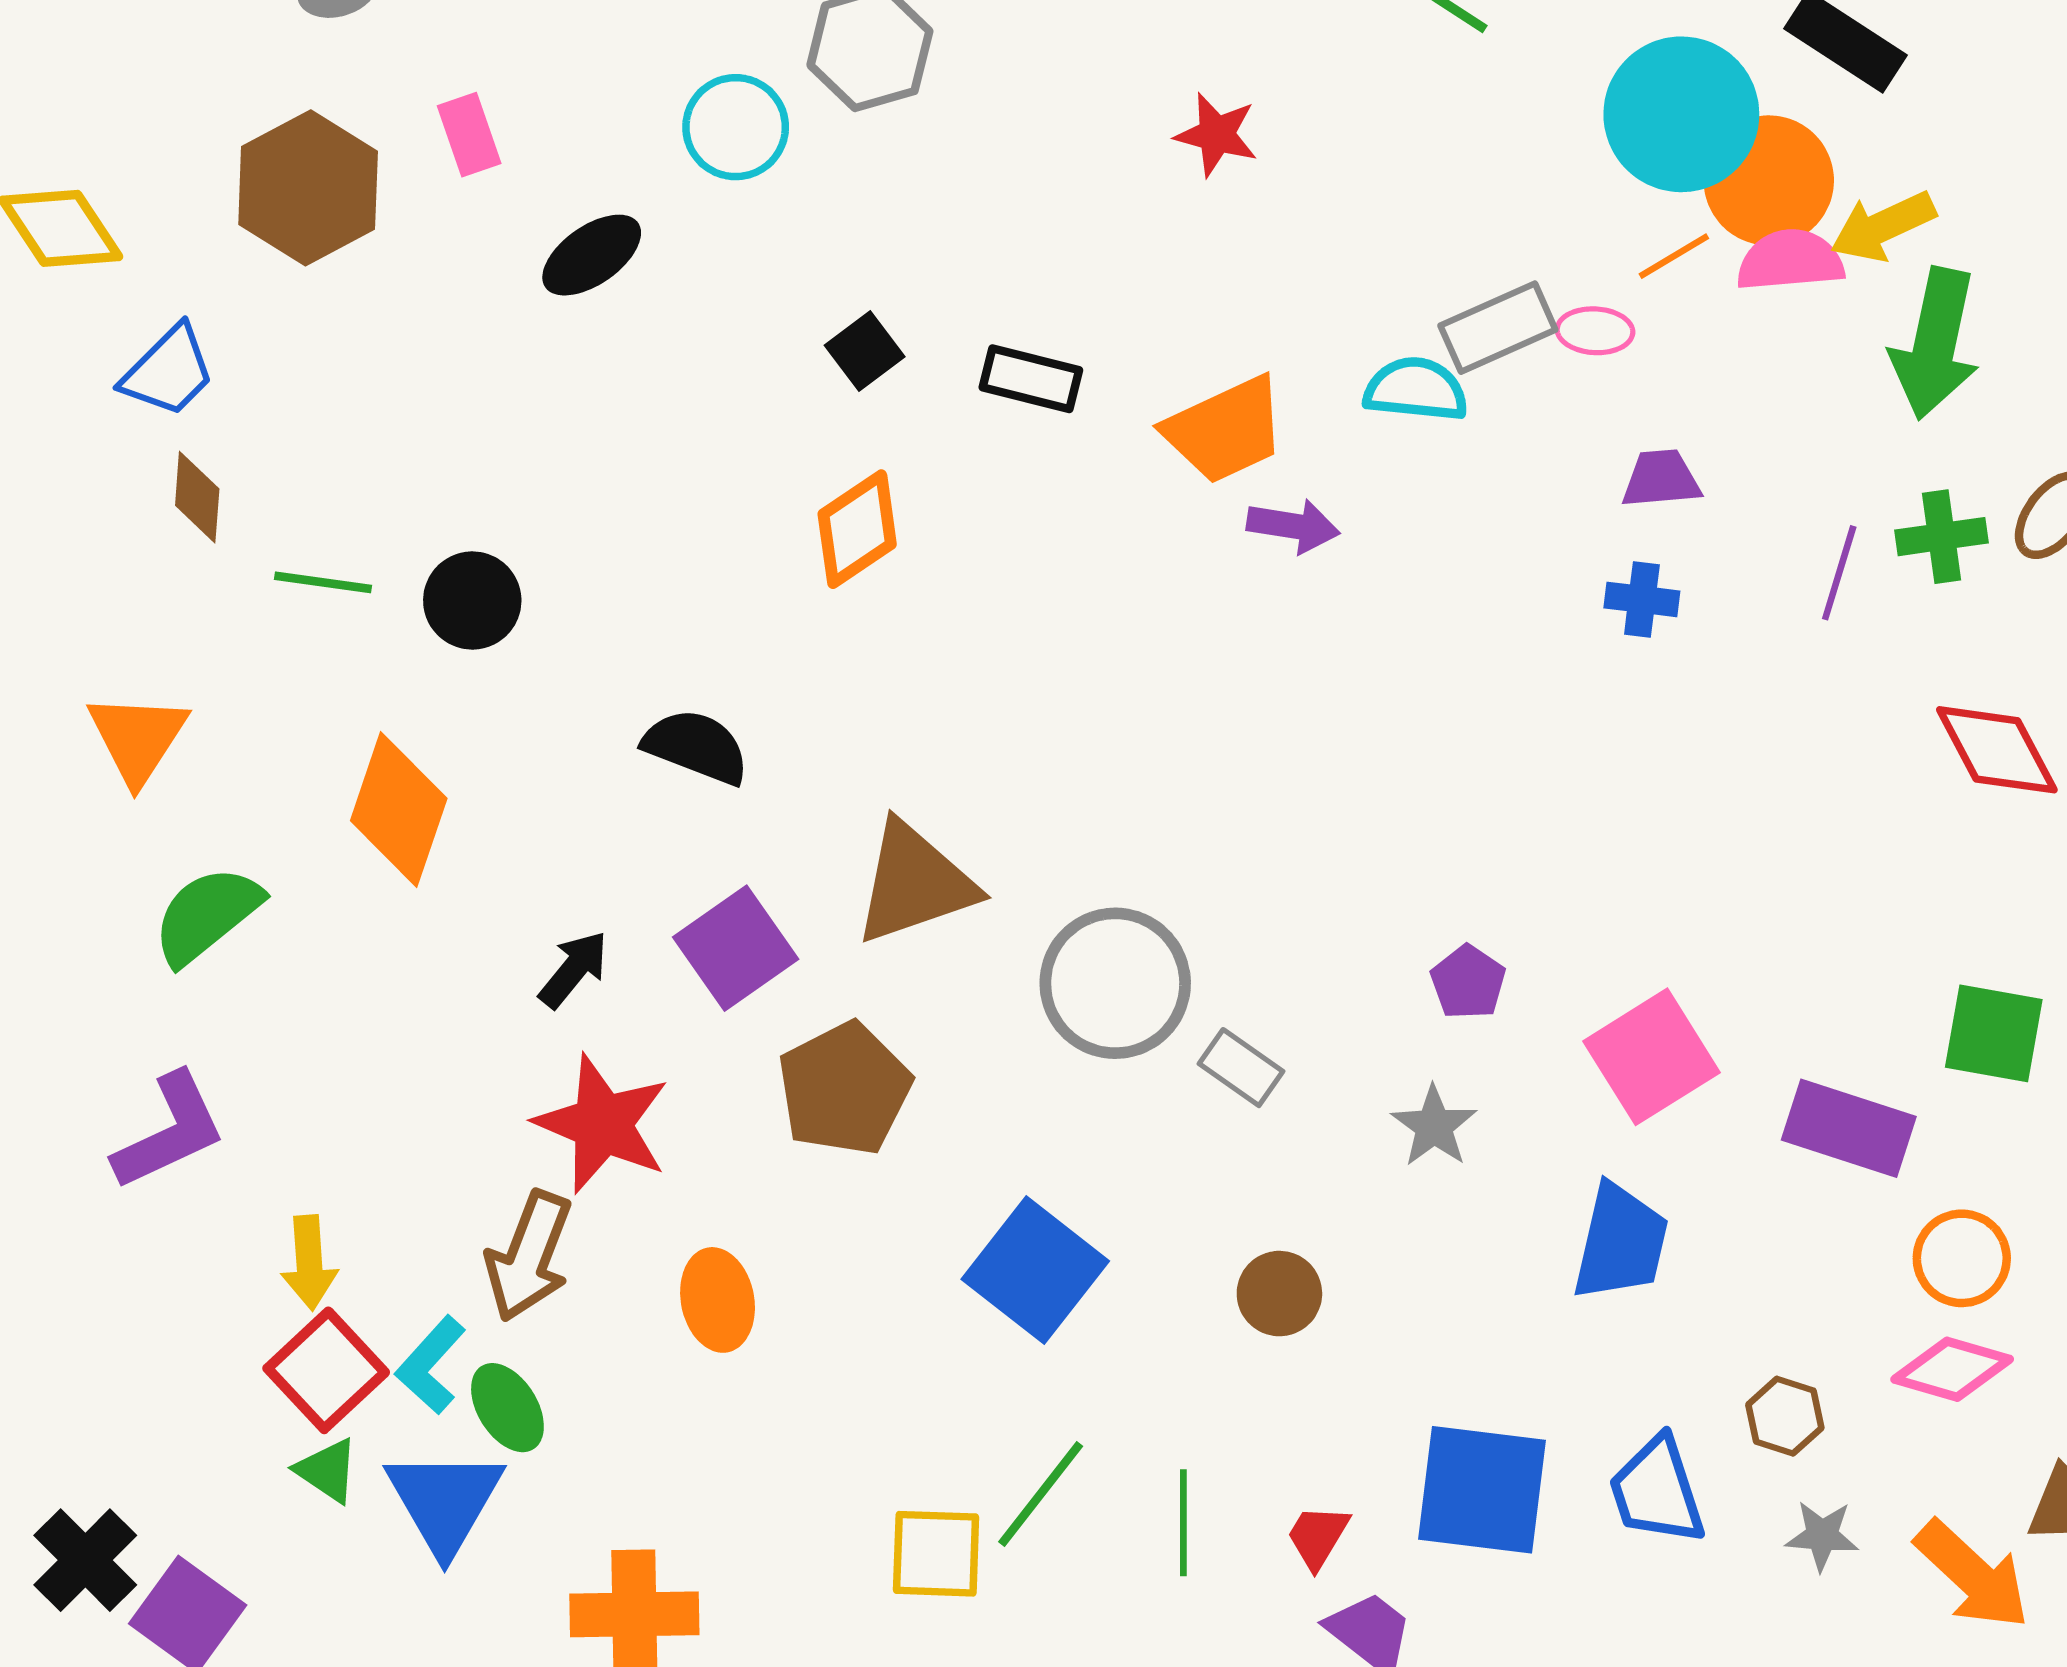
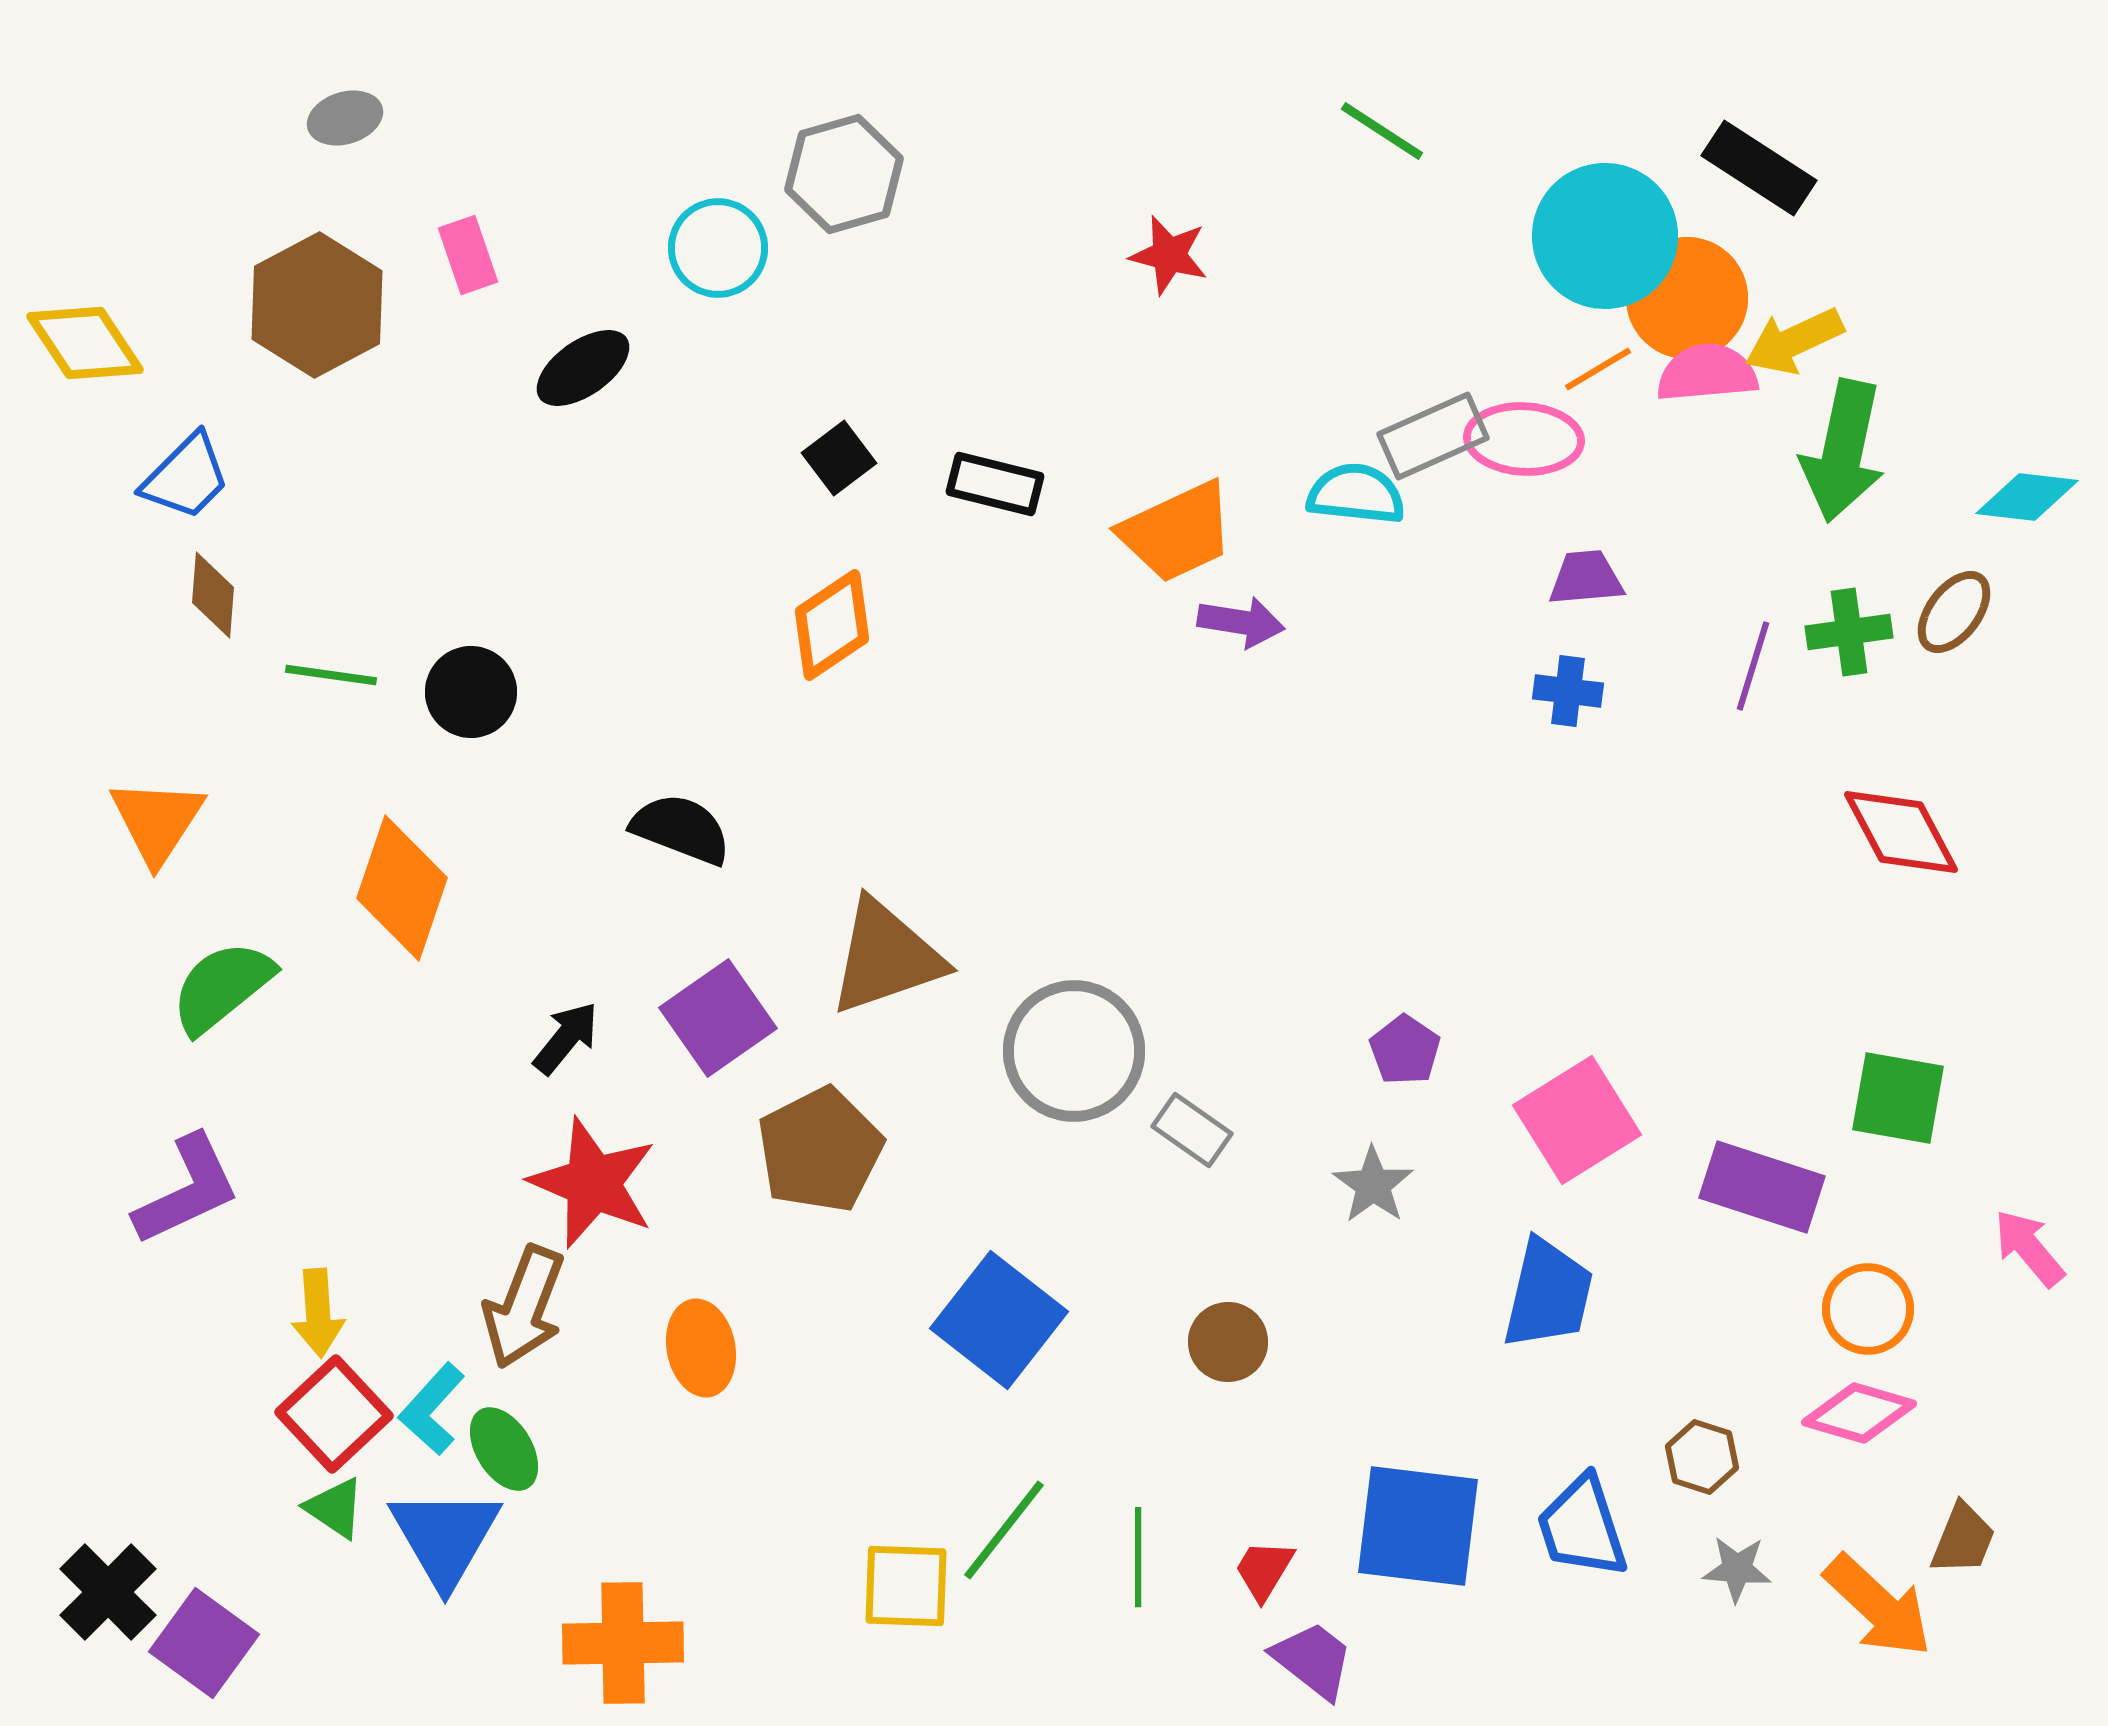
pink ellipse: (1595, 331) -> (1524, 439), size x1.6

